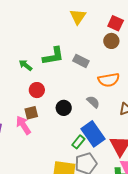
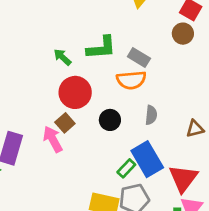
orange semicircle: (109, 80) -> (131, 80), moved
red circle: (37, 90) -> (75, 92), size x1.5
gray semicircle: (93, 102) -> (151, 115), turned 48
brown square: (31, 113) -> (65, 123), turned -32

